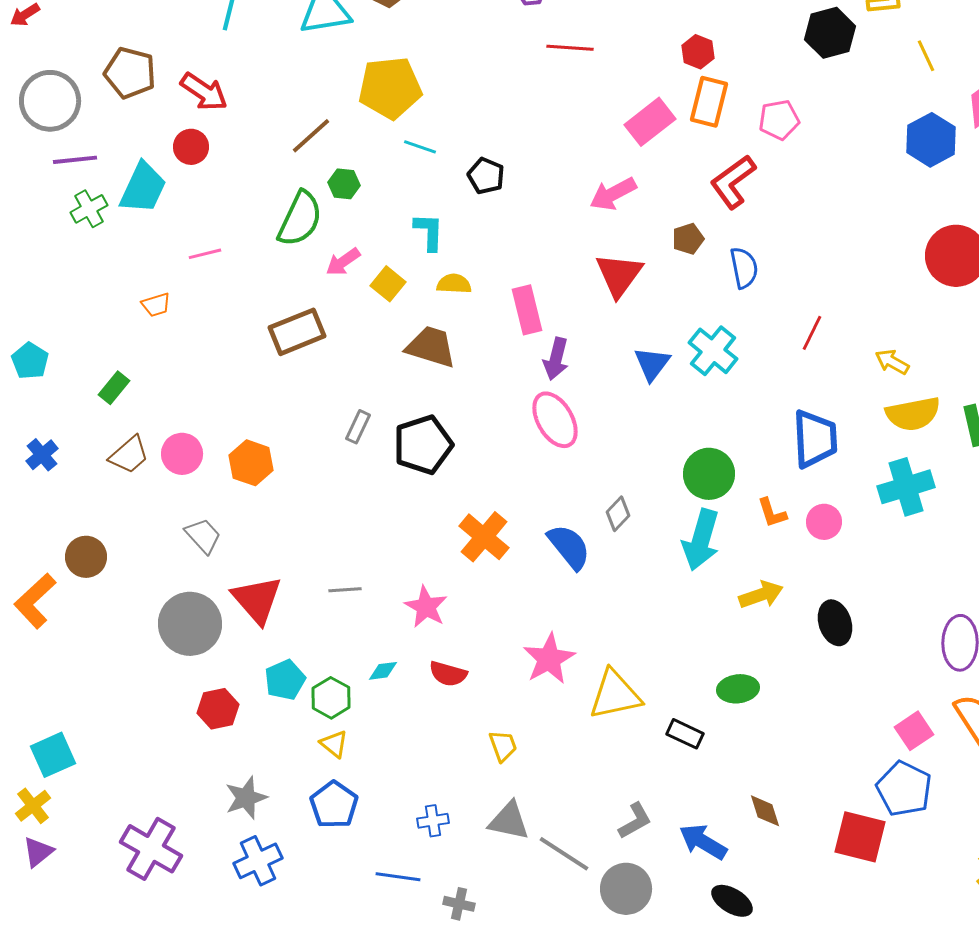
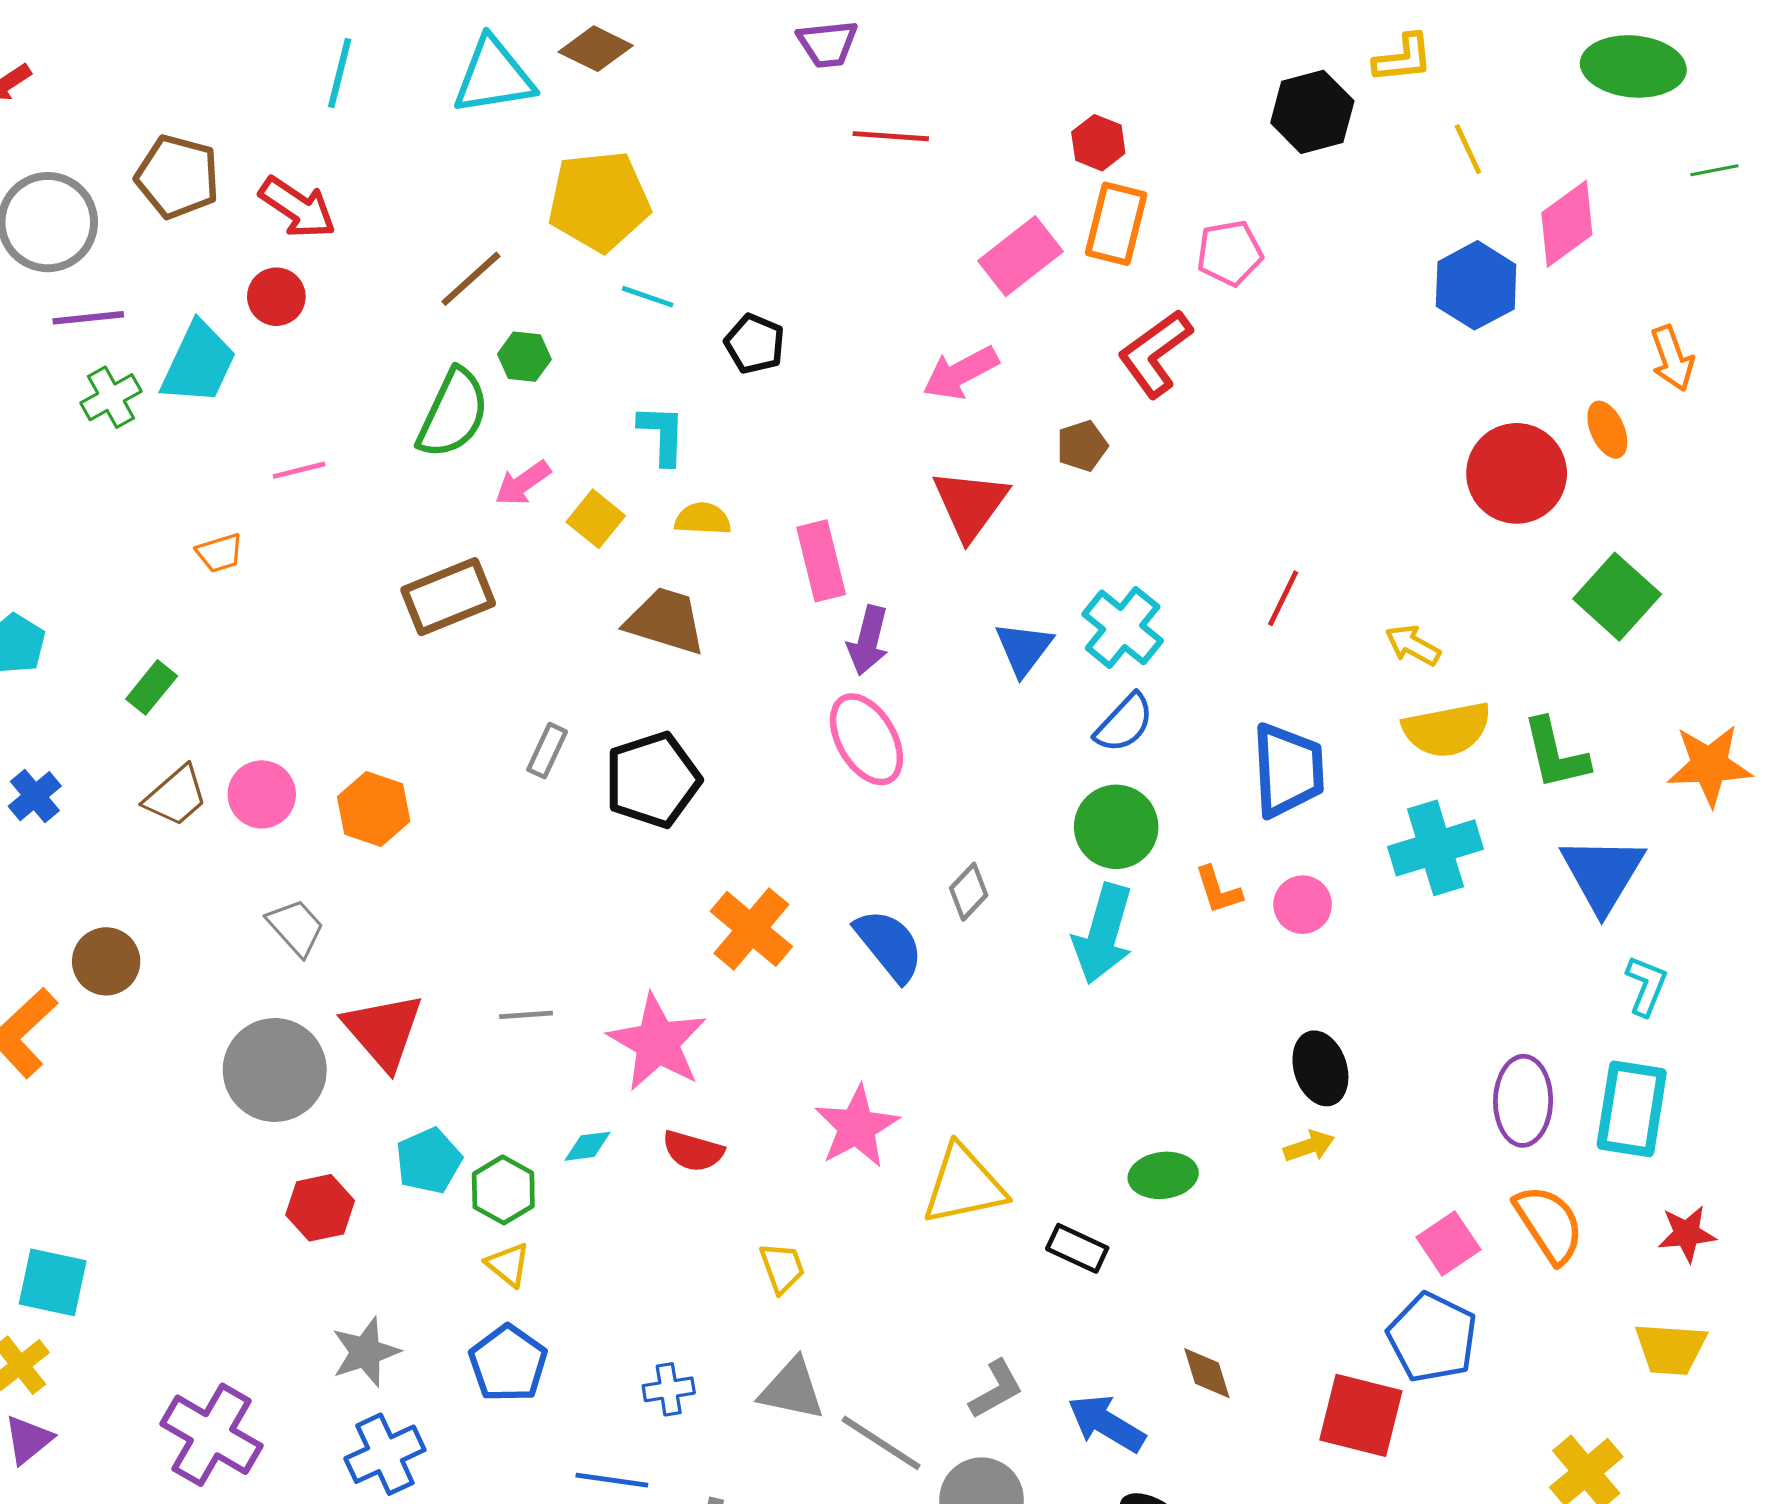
blue semicircle: (744, 268) -> (1124, 723), moved, turned 54
yellow arrow: (761, 595) -> (1309, 1146), moved, size x0.7
pink star: (426, 607) -> (657, 1042), size x1.4
cyan square: (53, 755) -> (53, 1282), turned 36

